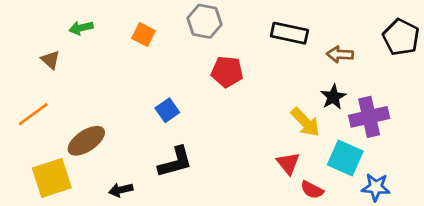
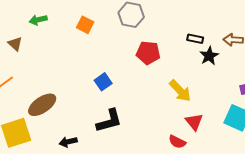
black rectangle: (289, 33) -> (195, 39), moved, size x0.6
black star: (333, 97) -> (209, 56), moved
yellow arrow: (305, 122) -> (180, 91), moved
red semicircle: (312, 190) -> (177, 142), moved

